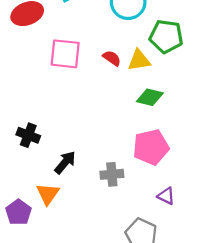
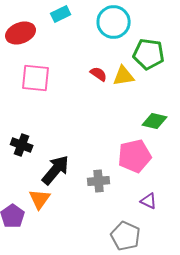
pink square: (65, 54) -> (36, 78), moved
green diamond: (150, 97) -> (155, 121), moved
black arrow: (65, 162) -> (56, 170), size x1.4

